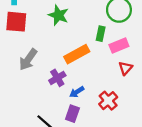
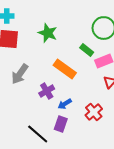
green rectangle: (101, 34) -> (87, 50), turned -64
orange rectangle: (77, 54) -> (65, 69), turned 65

